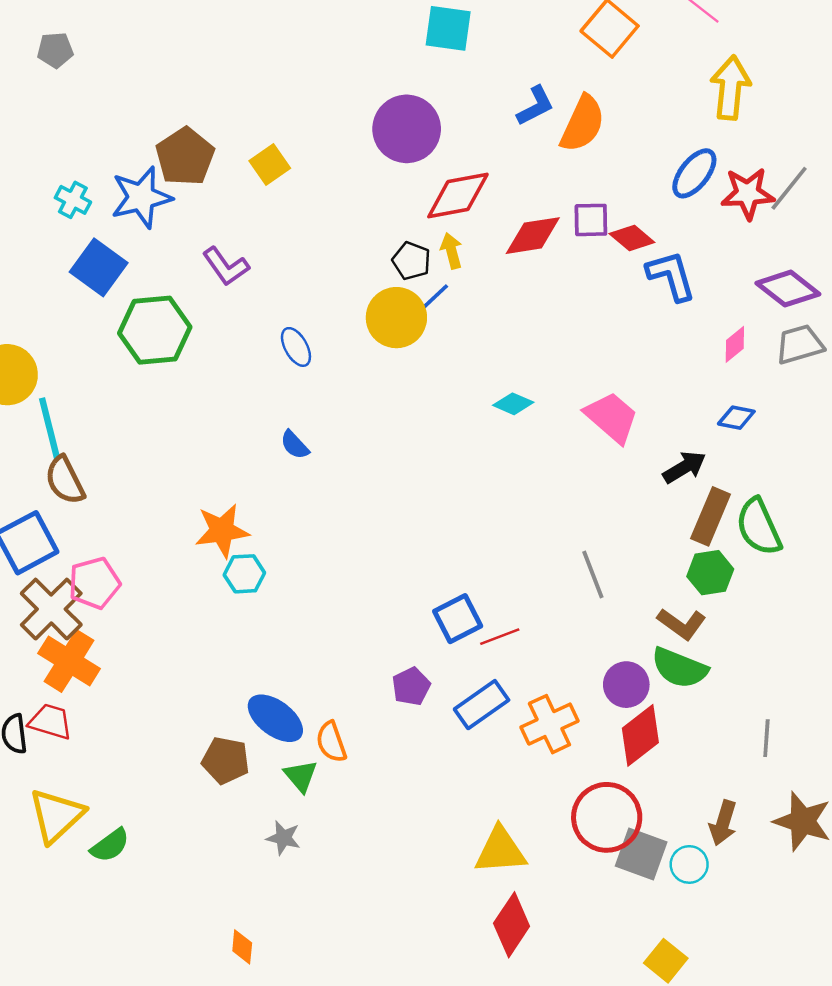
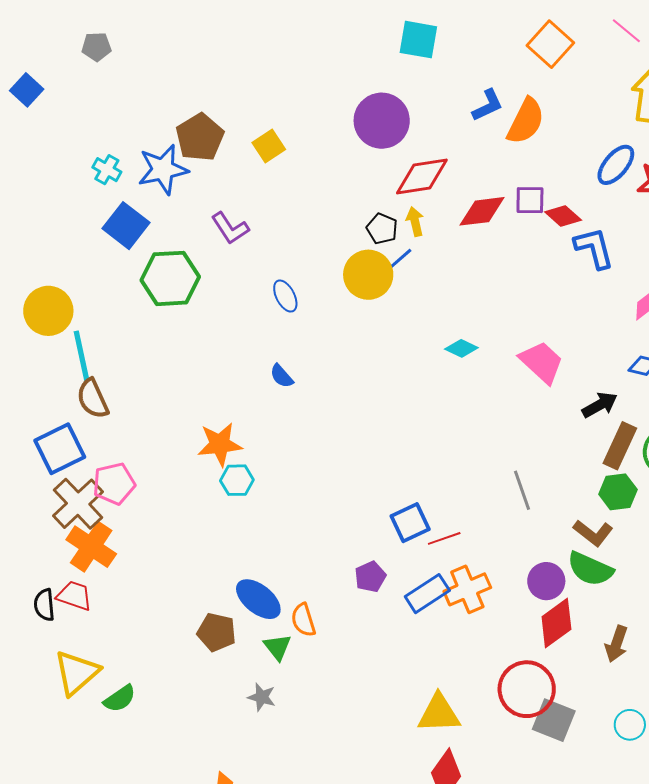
orange cross: (549, 724) -> (467, 589), moved
brown arrow: (723, 823) -> (617, 644), moved
cyan circle: (689, 864) -> (630, 725), moved

